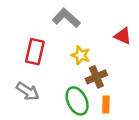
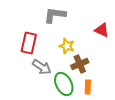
gray L-shape: (66, 18) -> (55, 15), turned -35
gray arrow: (28, 91) -> (42, 67), moved

